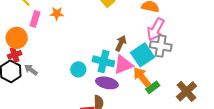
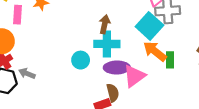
brown arrow: (121, 43) -> (105, 24), moved
pink triangle: (123, 65) -> (134, 76), moved
green rectangle: (153, 87) -> (170, 60), turned -40

